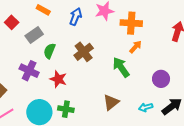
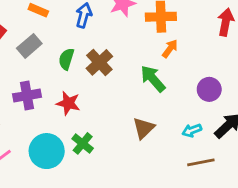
green semicircle: (49, 51) -> (66, 59), moved
purple cross: (29, 71) -> (27, 96), turned -30
green cross: (66, 109) -> (83, 143), turned 35

